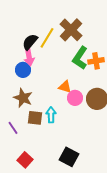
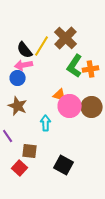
black semicircle: (30, 42) -> (25, 50), turned -78
pink arrow: (29, 57) -> (24, 65), turned 90
pink circle: (75, 98) -> (70, 106), size x1.5
brown square: (35, 118) -> (30, 151), moved

